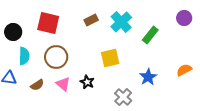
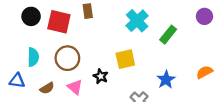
brown rectangle: (91, 20) -> (88, 11), moved, turned -72
black circle: (13, 32) -> (31, 16), moved
black star: (87, 82) -> (101, 76), moved

